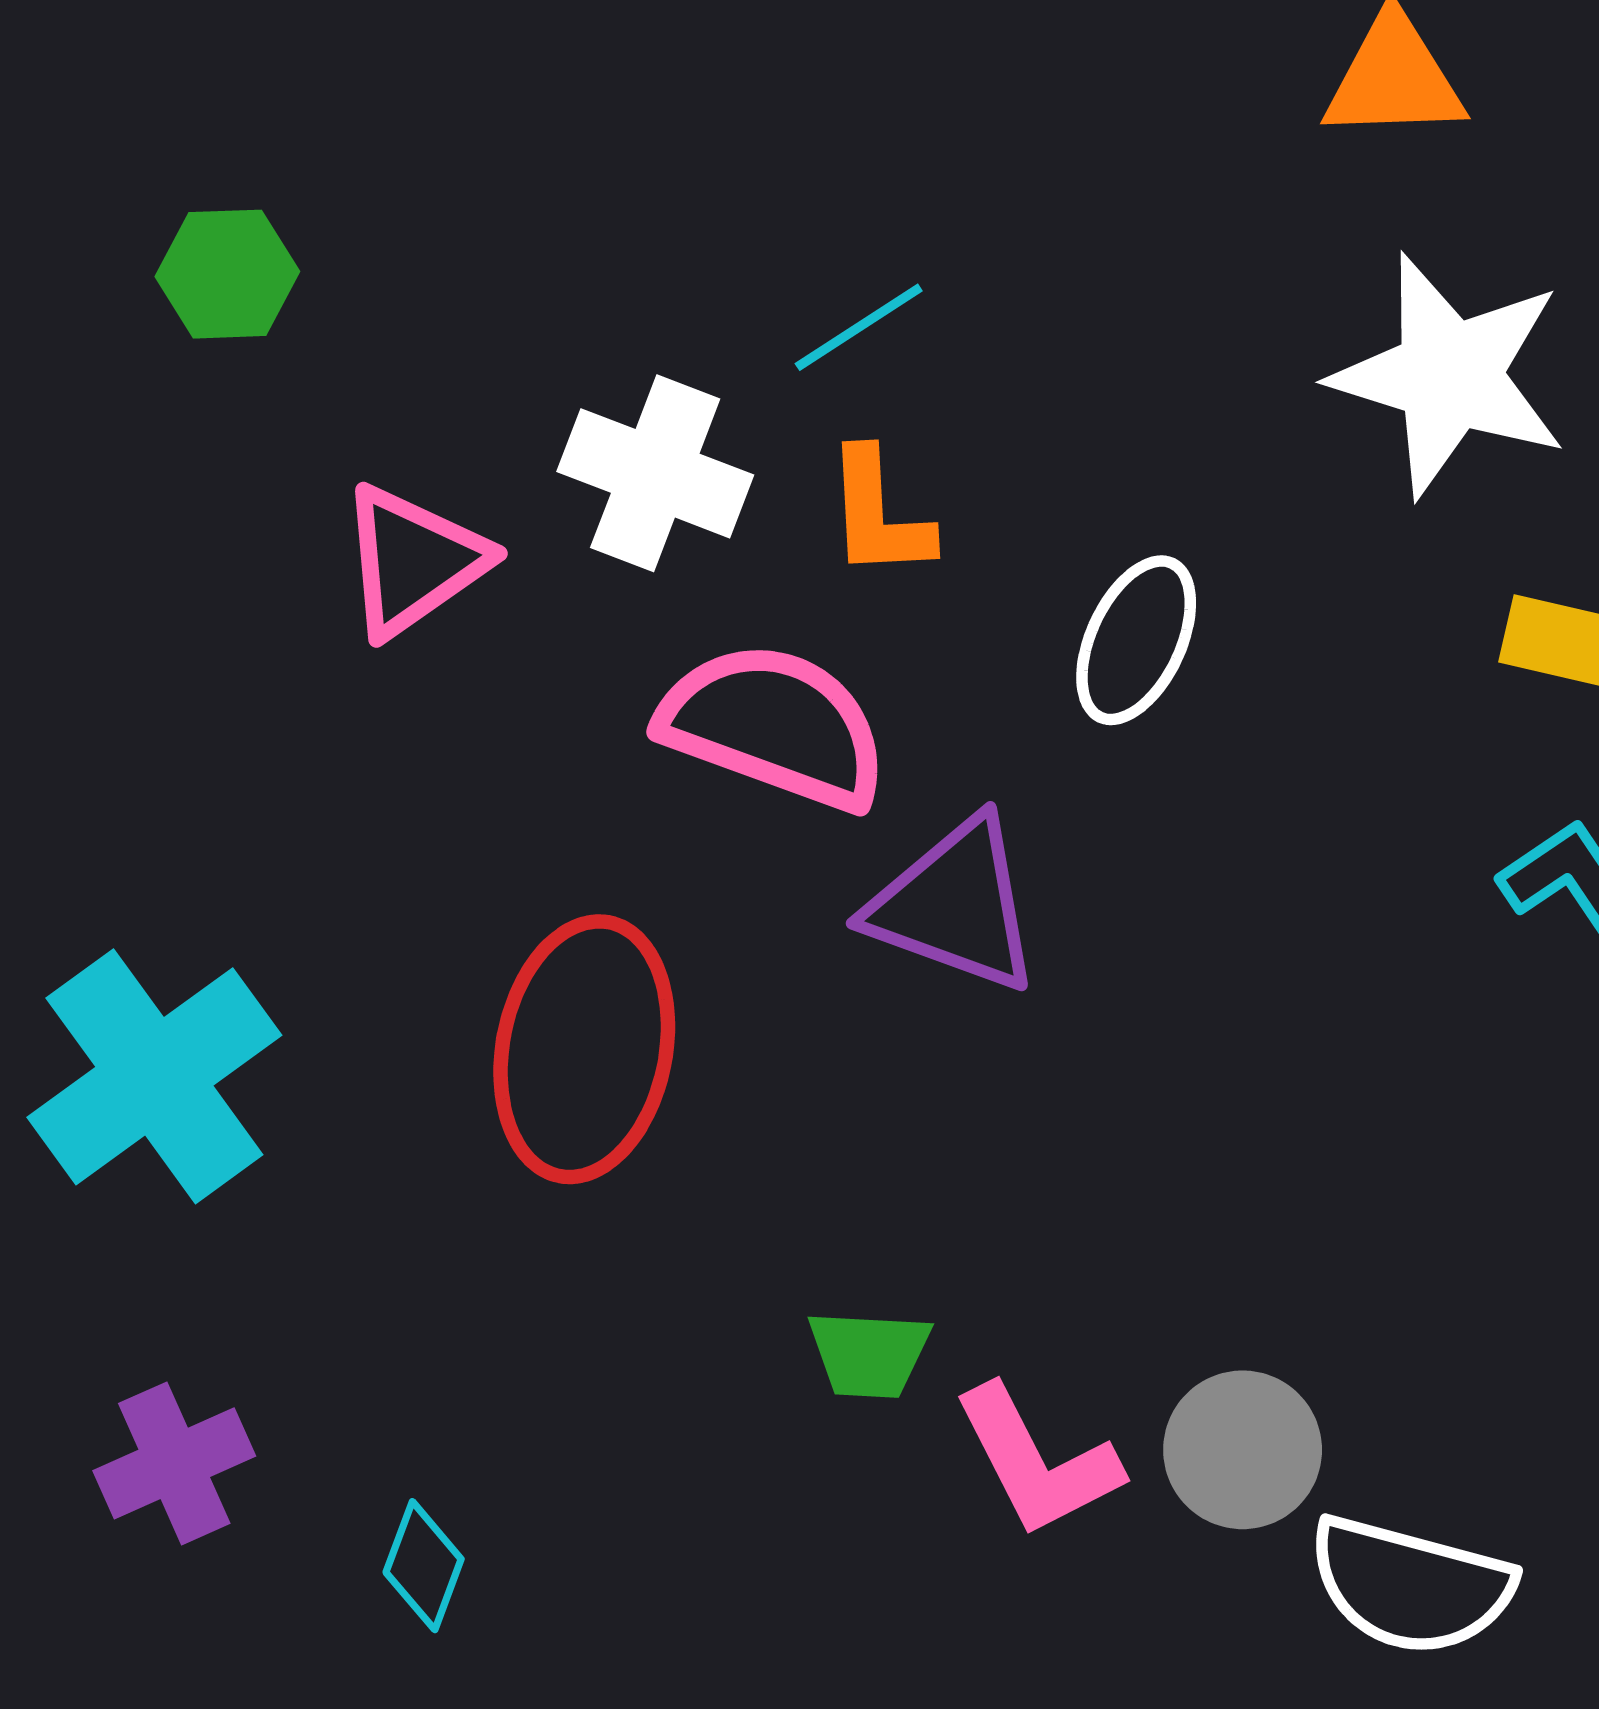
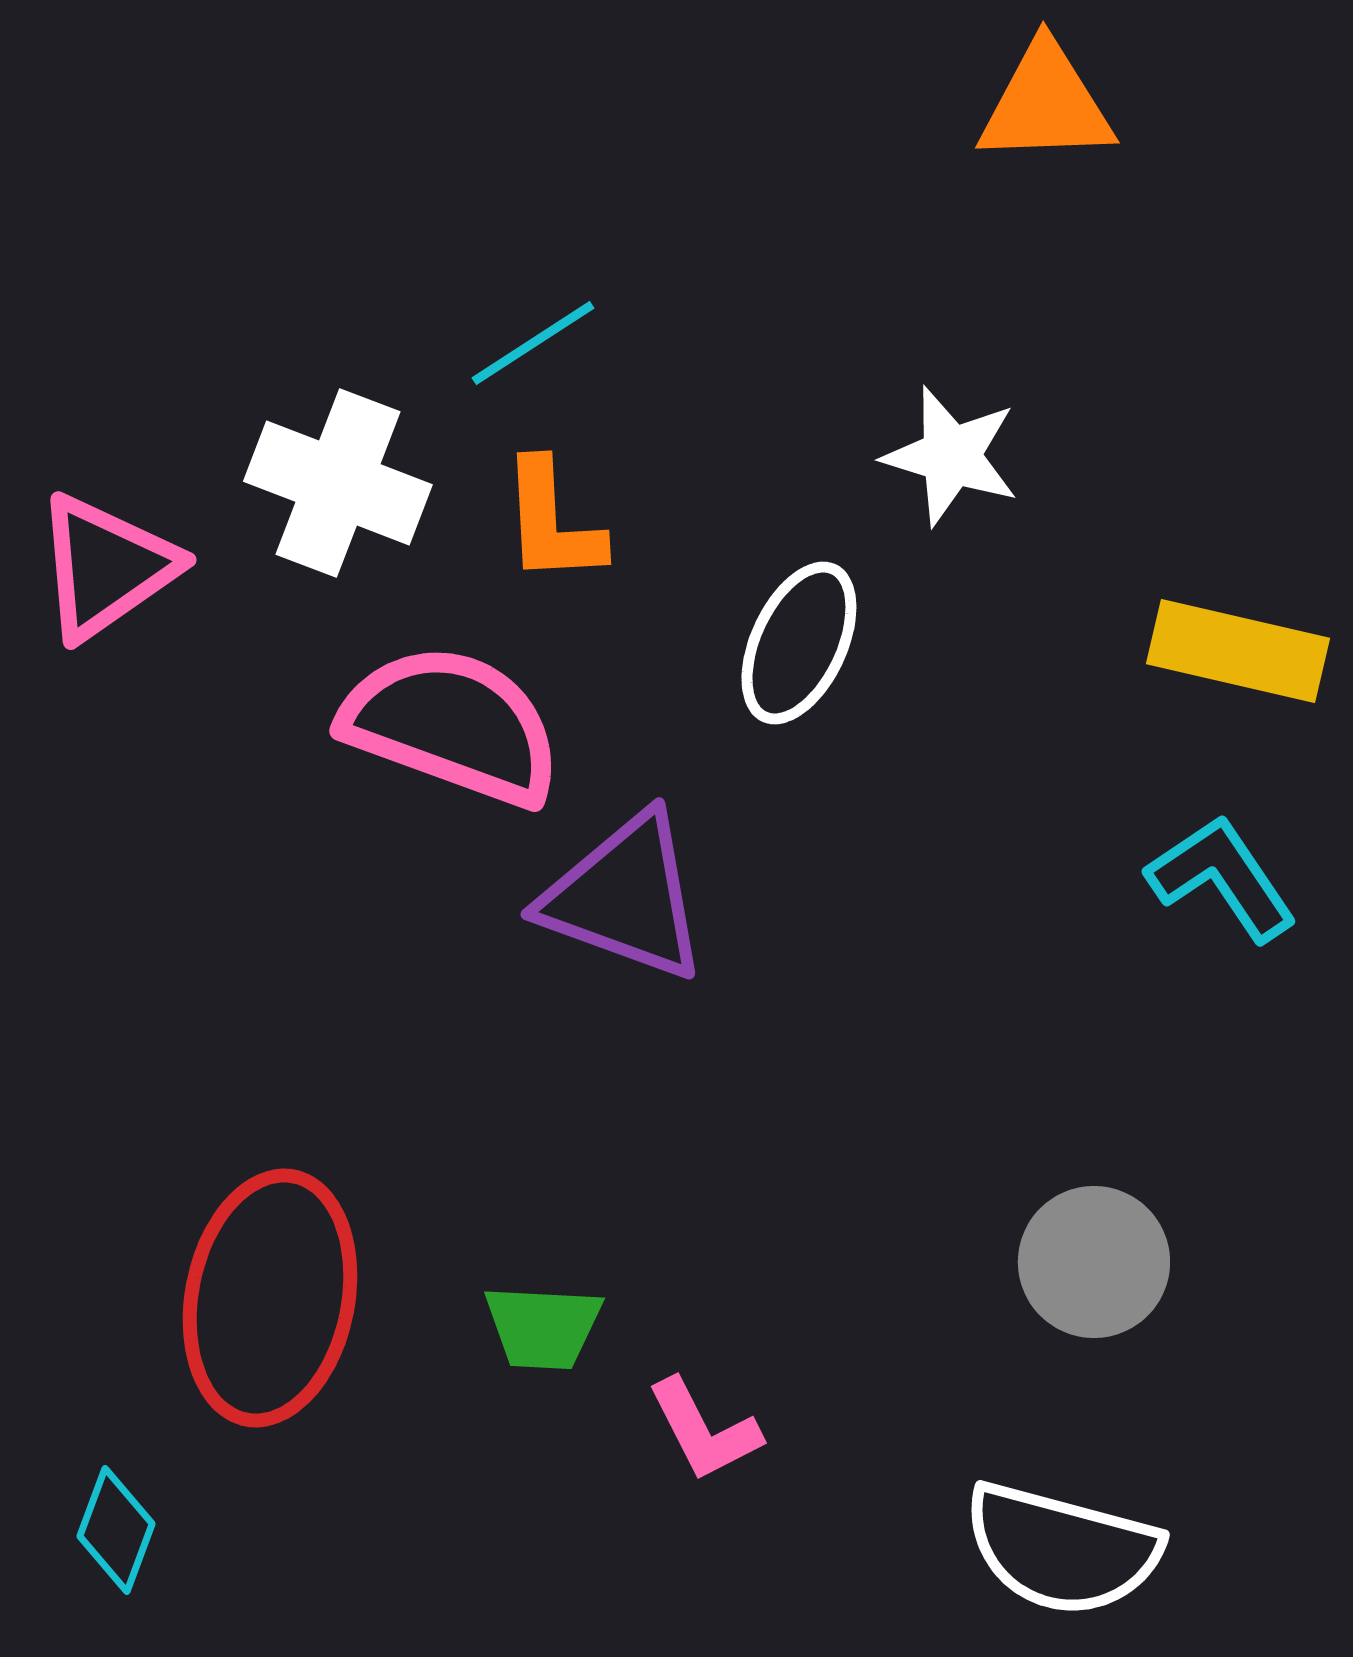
white star: (1449, 375) -> (951, 456), moved, size x0.6
red ellipse: (584, 1049) -> (270, 1298), moved
gray circle: (1243, 1450) -> (1094, 1262), moved
pink L-shape: (1037, 1461) -> (704, 1430), size x0.7

